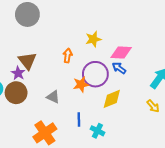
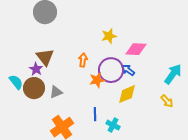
orange arrow: (68, 56) -> (83, 60), moved
blue arrow: (119, 68) -> (128, 70), moved
gray triangle: (53, 97) -> (56, 92), moved, turned -48

